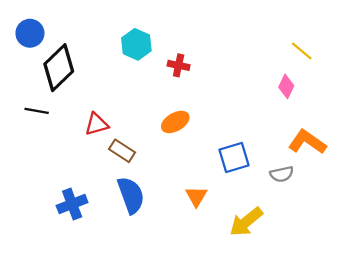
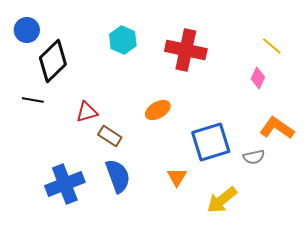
red cross: (179, 65) -> (186, 50), moved, size x2.0
blue square: (234, 157) -> (211, 142), size x1.4
blue cross: (72, 204) -> (65, 184), size x1.4

